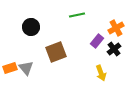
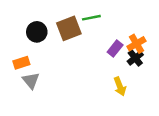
orange cross: (116, 28) -> (136, 44), moved
brown square: (56, 52) -> (69, 28), moved
orange rectangle: (10, 68) -> (21, 63), moved

